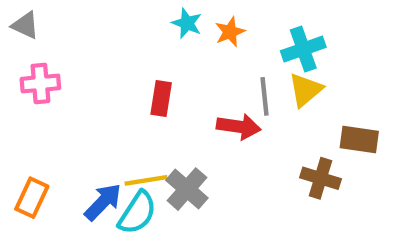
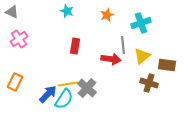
cyan star: (187, 23) -> (67, 11), moved
pink cross: (40, 83) -> (19, 39), turned -30
yellow triangle: (305, 90) -> (142, 56), moved
orange rectangle: (32, 198) -> (15, 82), moved

